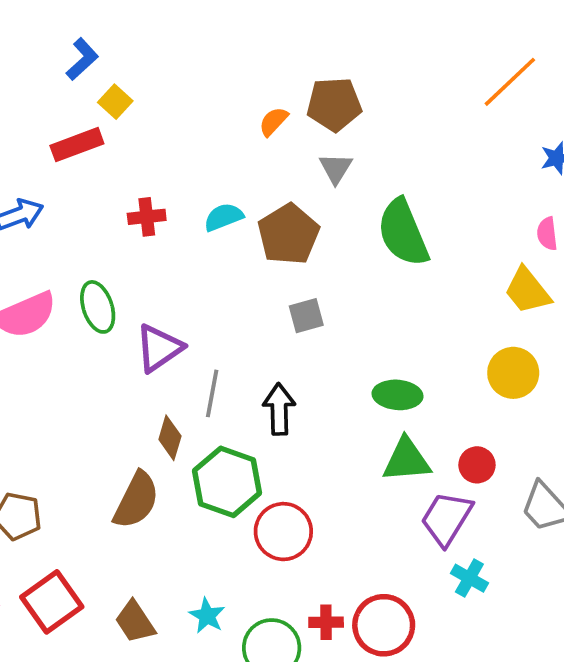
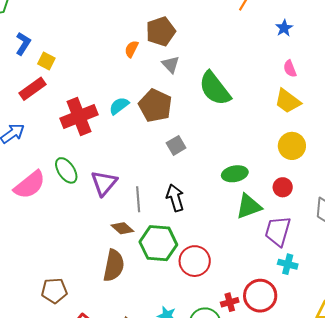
red cross: (147, 217) -> (79, 117), size x1.8
brown diamond: (170, 438) -> (122, 228), turned -50
red circle: (477, 465) -> (283, 187), moved
cyan cross: (469, 578) -> (288, 264), moved

